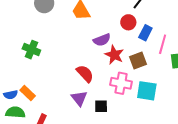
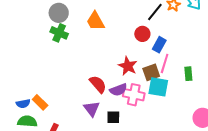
purple semicircle: (102, 40) -> (118, 90), moved
pink line: (163, 44) -> (165, 63), moved
green cross: (31, 50) -> (59, 33), moved
cyan square: (147, 91) -> (158, 87), moved

